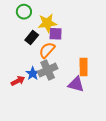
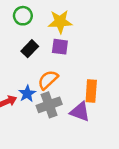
yellow star: (47, 23) -> (60, 22), moved
orange semicircle: (47, 50) -> (48, 80), moved
gray cross: (48, 70) -> (49, 105), moved

